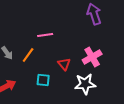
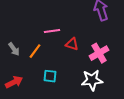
red triangle: (64, 64) -> (72, 44), moved, turned -32

